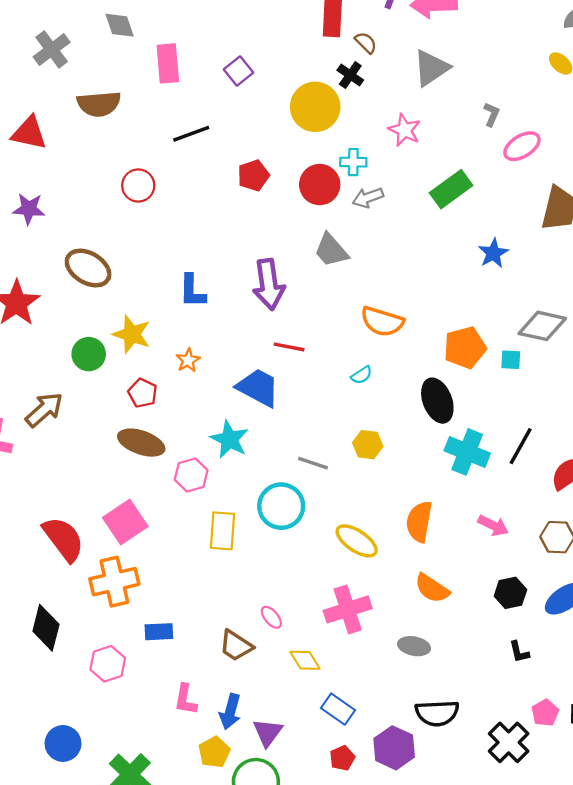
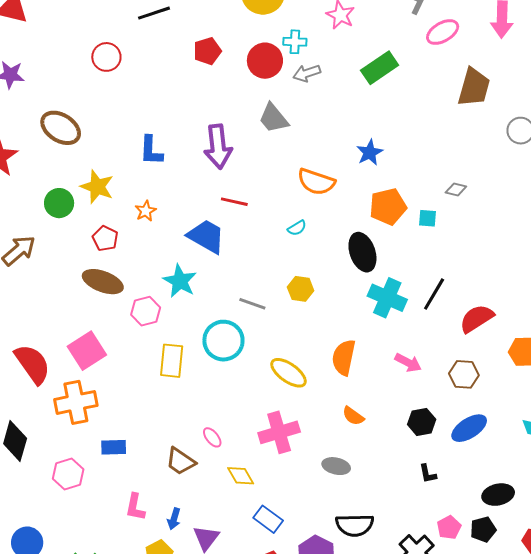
blue star: (493, 253) -> (370, 153), moved
gray diamond: (542, 326) -> (456, 189), size x0.5
orange semicircle: (432, 588) -> (353, 416), size x0.7
blue arrow: (230, 712) -> (174, 519), size x0.7

